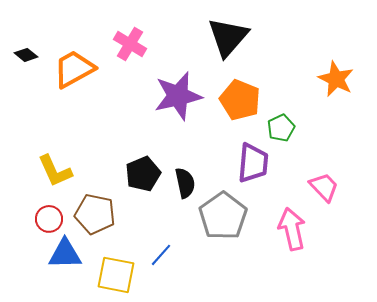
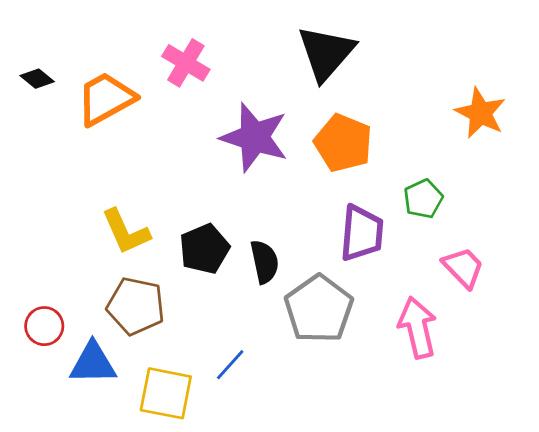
purple star: (178, 96) -> (254, 137), turned 30
green pentagon: (281, 128) -> (423, 199), moved
yellow L-shape: (55, 171) -> (126, 232), moved
red circle: (49, 219) -> (44, 326), moved

